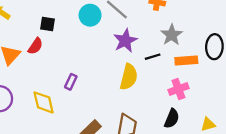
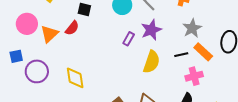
black line: (153, 57) -> (181, 55), moved
orange rectangle: (186, 61) -> (203, 52), turned 42
purple rectangle: (71, 82) -> (129, 39), moved

